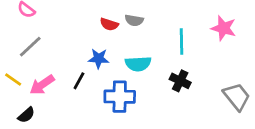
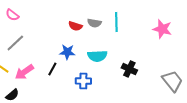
cyan line: (181, 41) -> (116, 22), moved
blue cross: (120, 97) -> (83, 81), size x0.7

